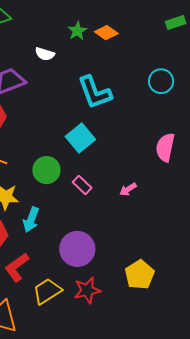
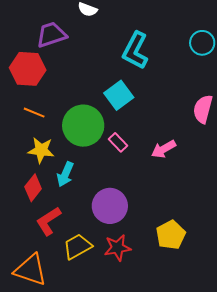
cyan L-shape: (95, 92) -> (135, 50), turned 45
green circle: (46, 170) -> (83, 126), size x1.5
pink arrow: (128, 189) -> (164, 149), size x1.4

